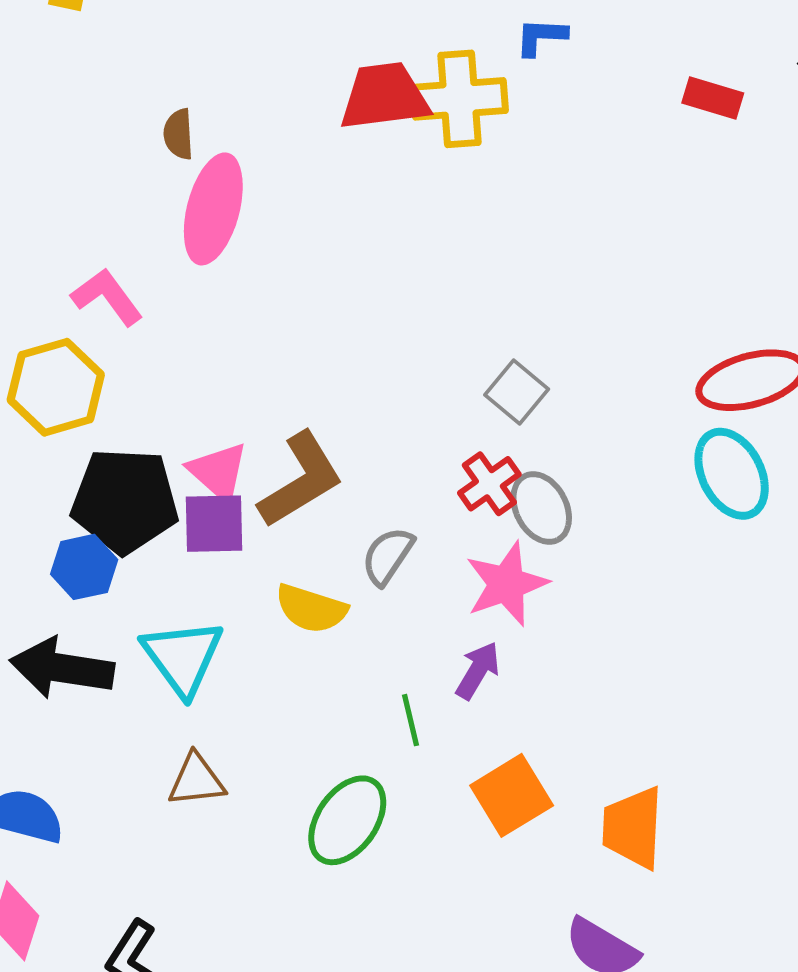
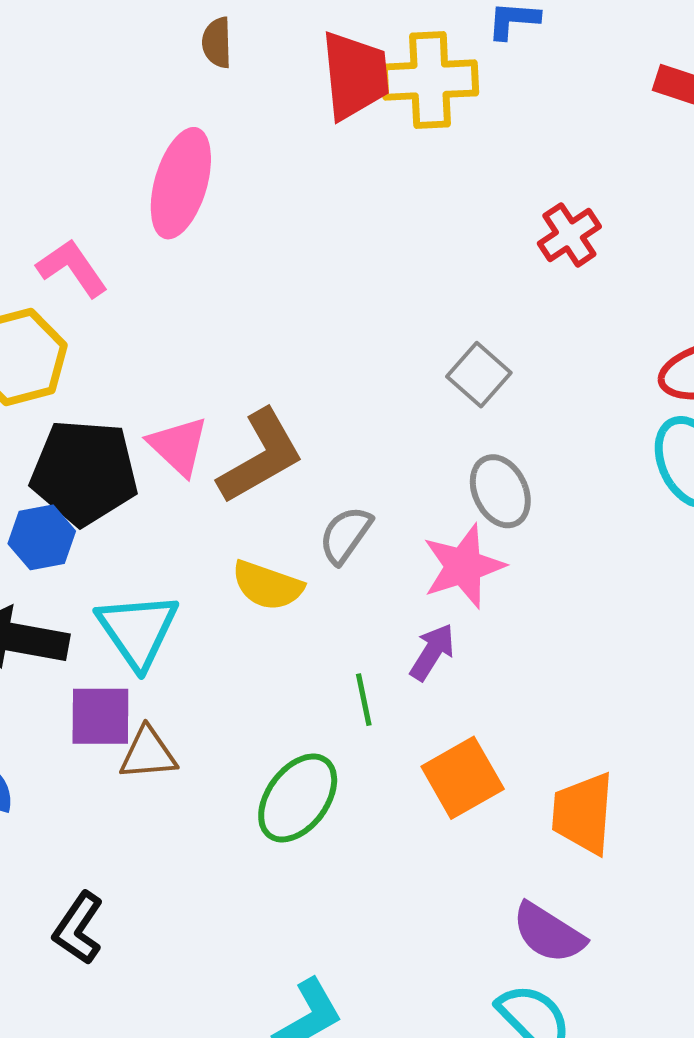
red trapezoid: (384, 96) -> (355, 75), turned 90
brown semicircle: (179, 134) -> (217, 43), moved
red cross: (489, 484) -> (569, 235), moved
purple square: (214, 524) -> (100, 716), moved

